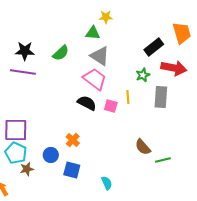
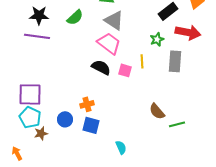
orange cross: (73, 140) -> (87, 104), turned 32
blue square: (72, 170) -> (91, 125), moved

